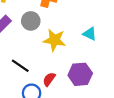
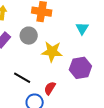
cyan triangle: (90, 34) -> (82, 28), moved, turned 40
purple hexagon: (80, 74) -> (80, 68), moved

